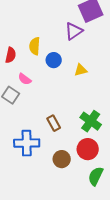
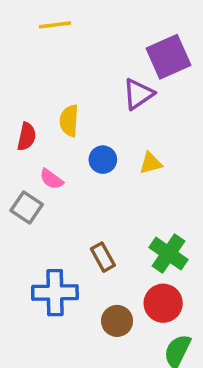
blue circle: (54, 60) -> (103, 160), moved

